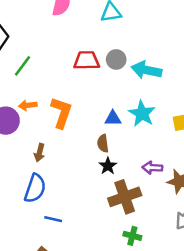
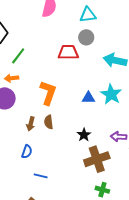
gray circle: (116, 59) -> (86, 37), moved
orange arrow: (28, 105) -> (12, 78), moved
brown semicircle: (103, 143) -> (49, 122), moved
blue semicircle: (35, 188) -> (27, 152), size x0.6

